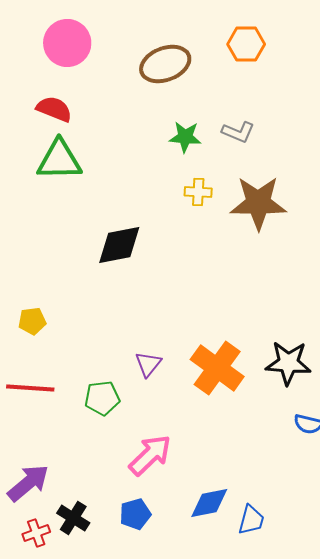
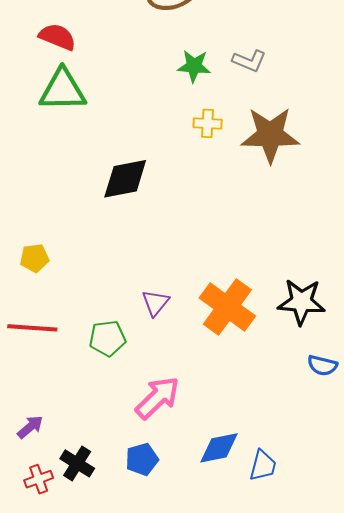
purple arrow: (28, 483) -> (30, 427), size x0.6

